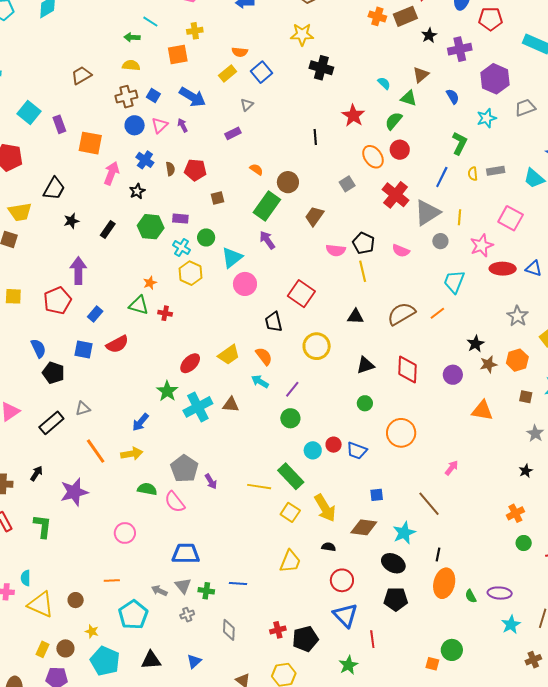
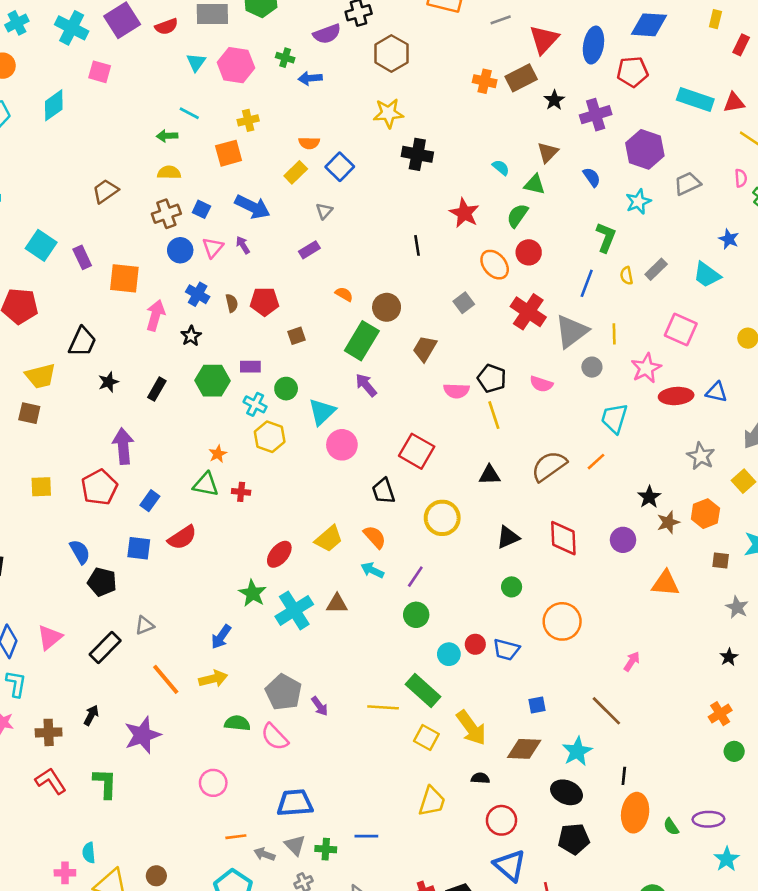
gray rectangle: (496, 171) -> (656, 269), turned -30
orange line: (112, 581) -> (236, 837), moved

